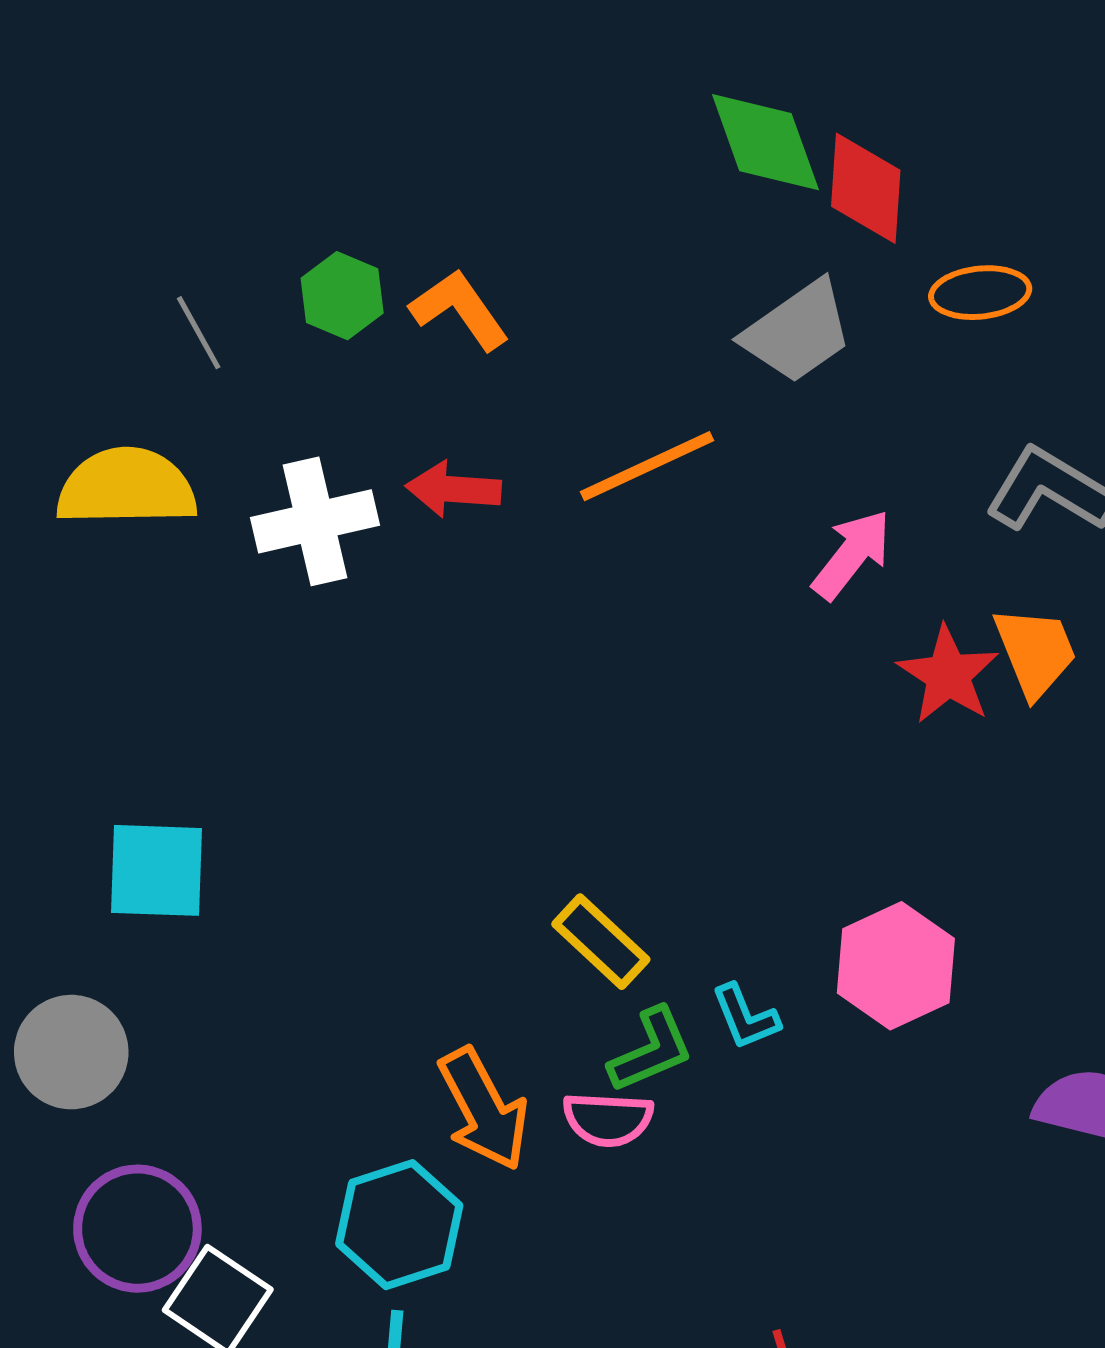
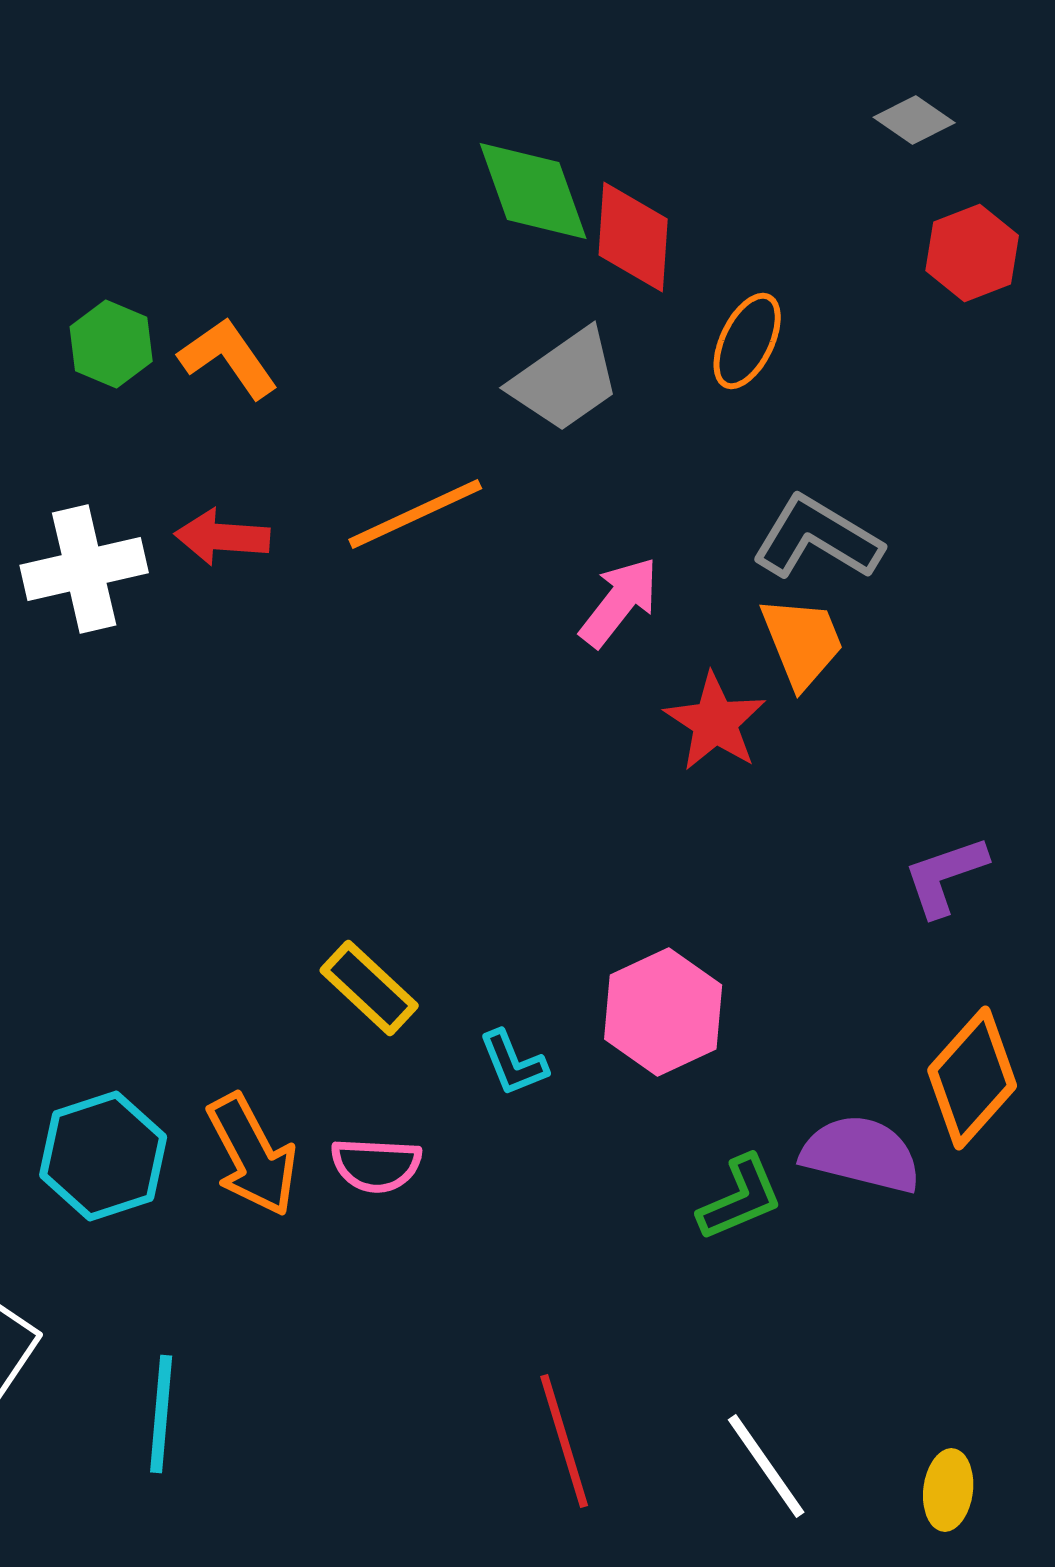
orange ellipse: (980, 293) -> (747, 341), turned -58
orange trapezoid: (1035, 652) -> (802, 642), moved
green L-shape: (651, 1050) -> (740, 1198), moved
cyan hexagon: (399, 1225) -> (103, 1156), moved

